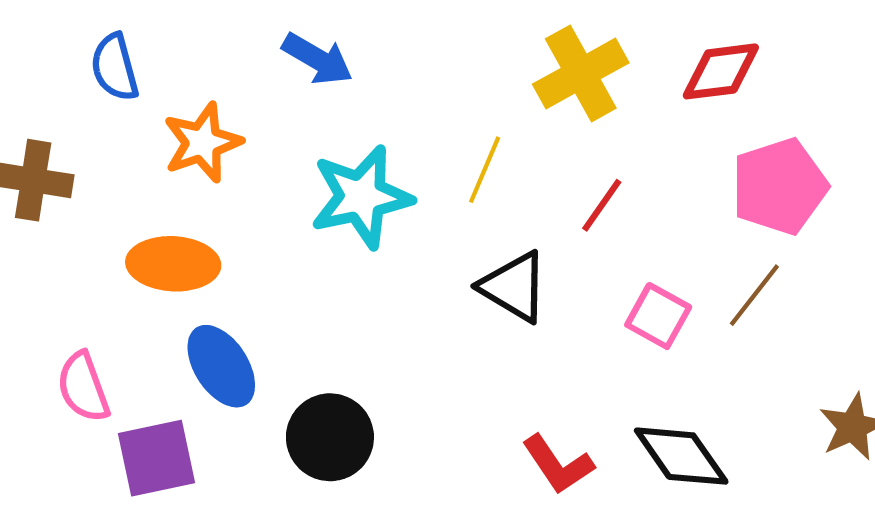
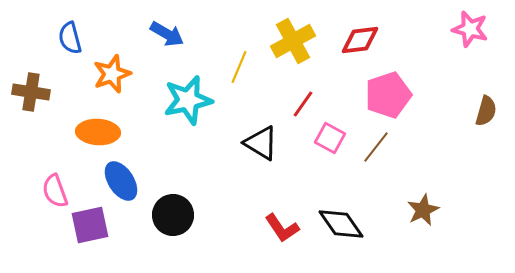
yellow line: (485, 170) -> (239, 67), moved
pink square: (658, 316) -> (330, 138), moved

